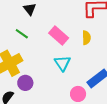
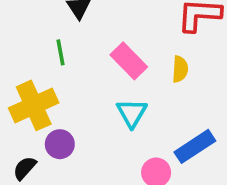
green line: (22, 34) -> (60, 52), turned 40

